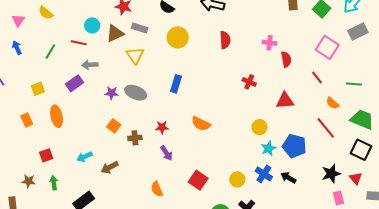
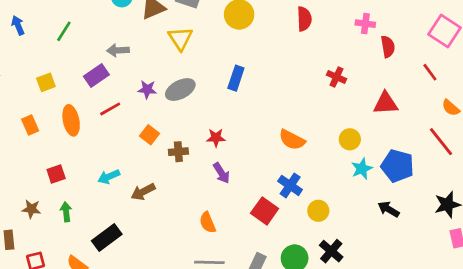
red line: (79, 43) -> (110, 109), moved, turned -42
gray ellipse: (136, 93) -> (180, 89), turned -50
orange semicircle: (201, 124) -> (292, 140), moved
blue cross: (264, 174) -> (290, 185), moved

